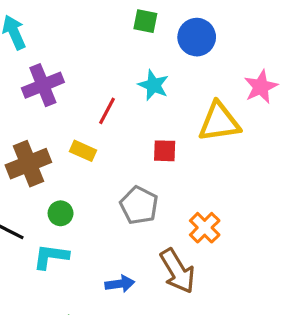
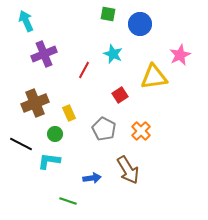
yellow rectangle: (83, 151) -> (69, 113), moved, turned 42
red square: (165, 151) -> (120, 95), turned -35
orange cross: (205, 228) -> (141, 131), moved

